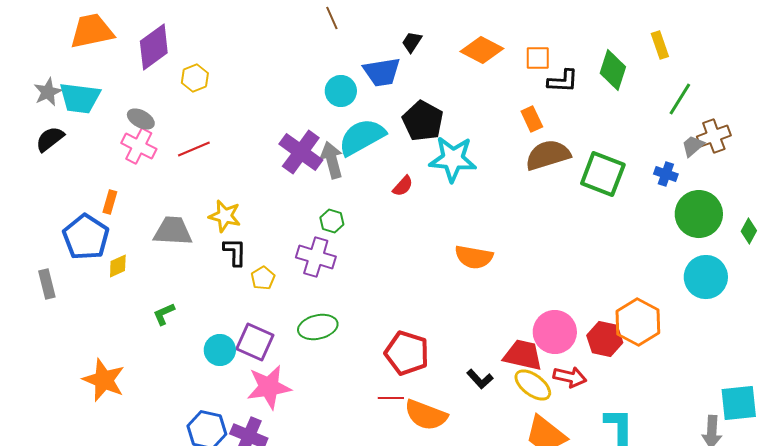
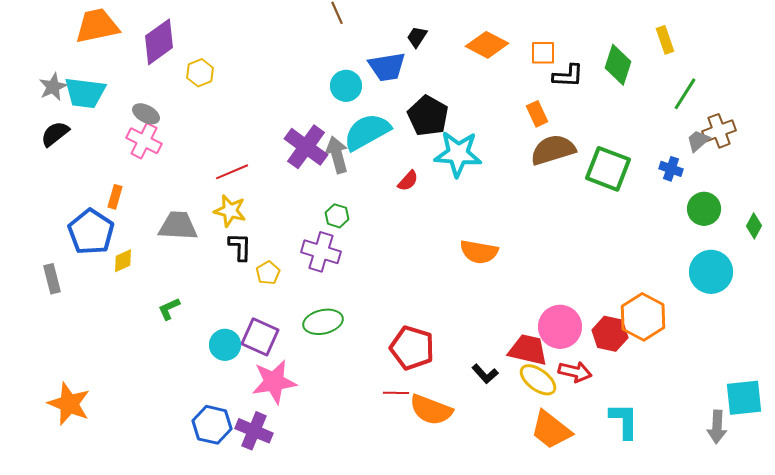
red line: (194, 149) -> (232, 172), moved
green circle: (699, 214) -> (704, 209), size x0.7
orange star: (104, 380) -> (69, 404), moved

